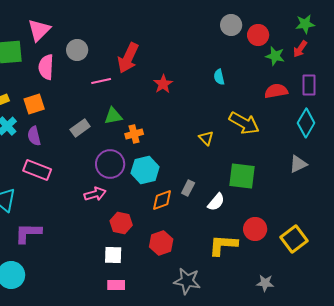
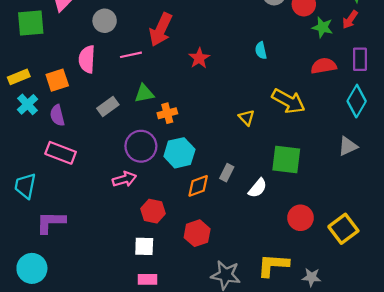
pink semicircle: (46, 67) -> (87, 59), moved
yellow L-shape: (223, 245) -> (273, 265), moved

